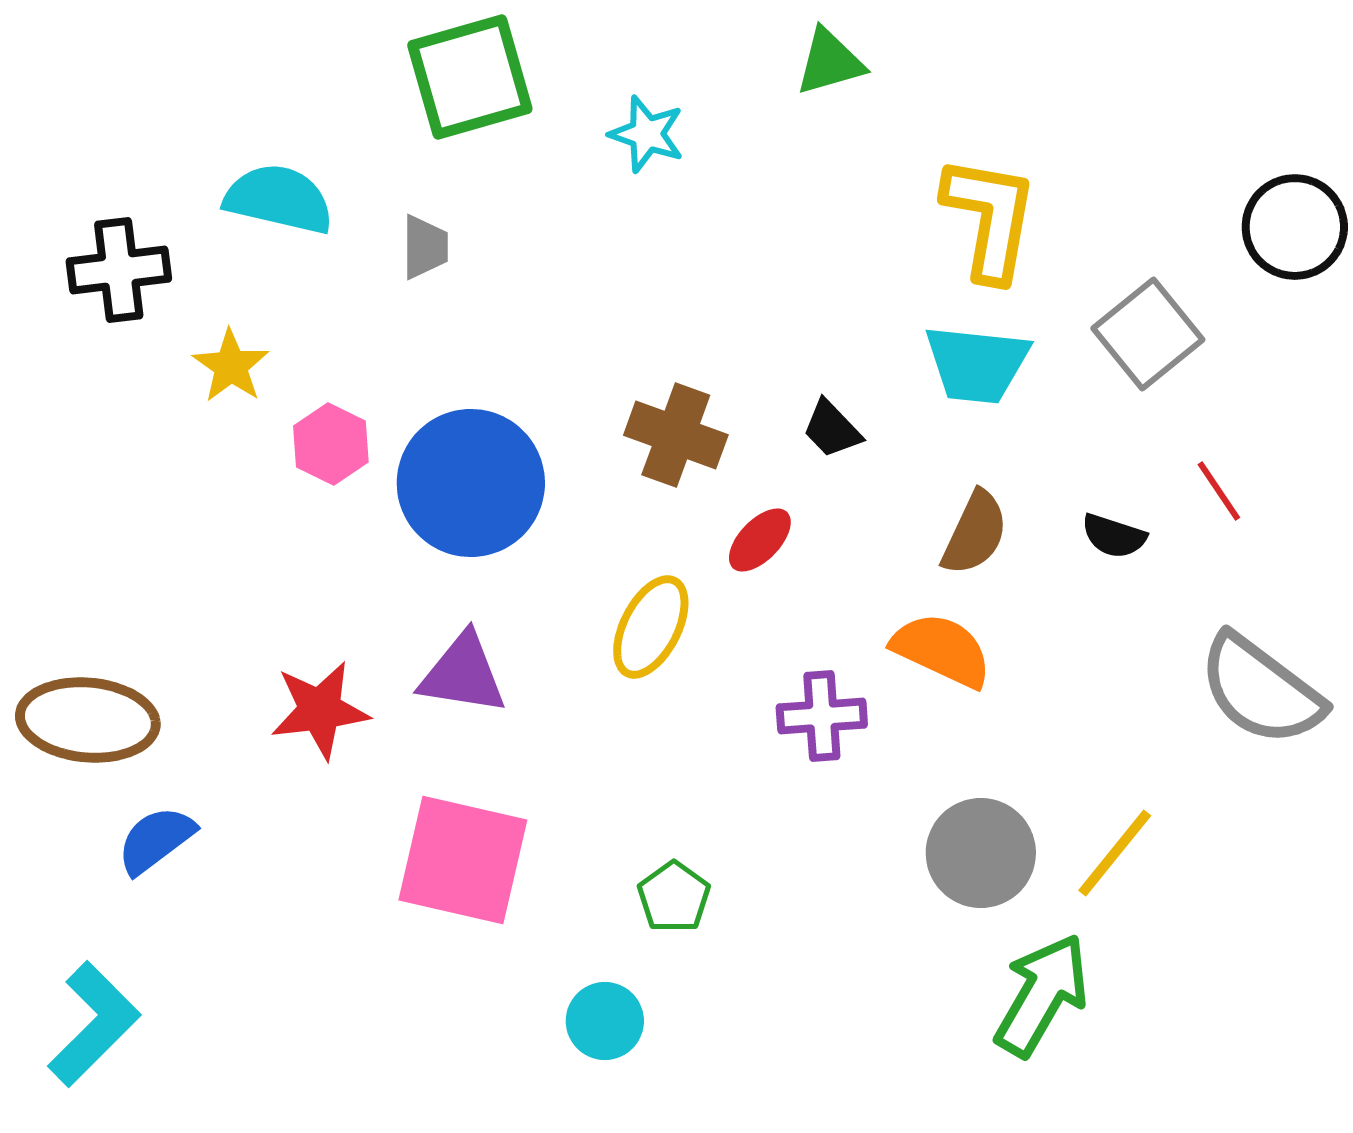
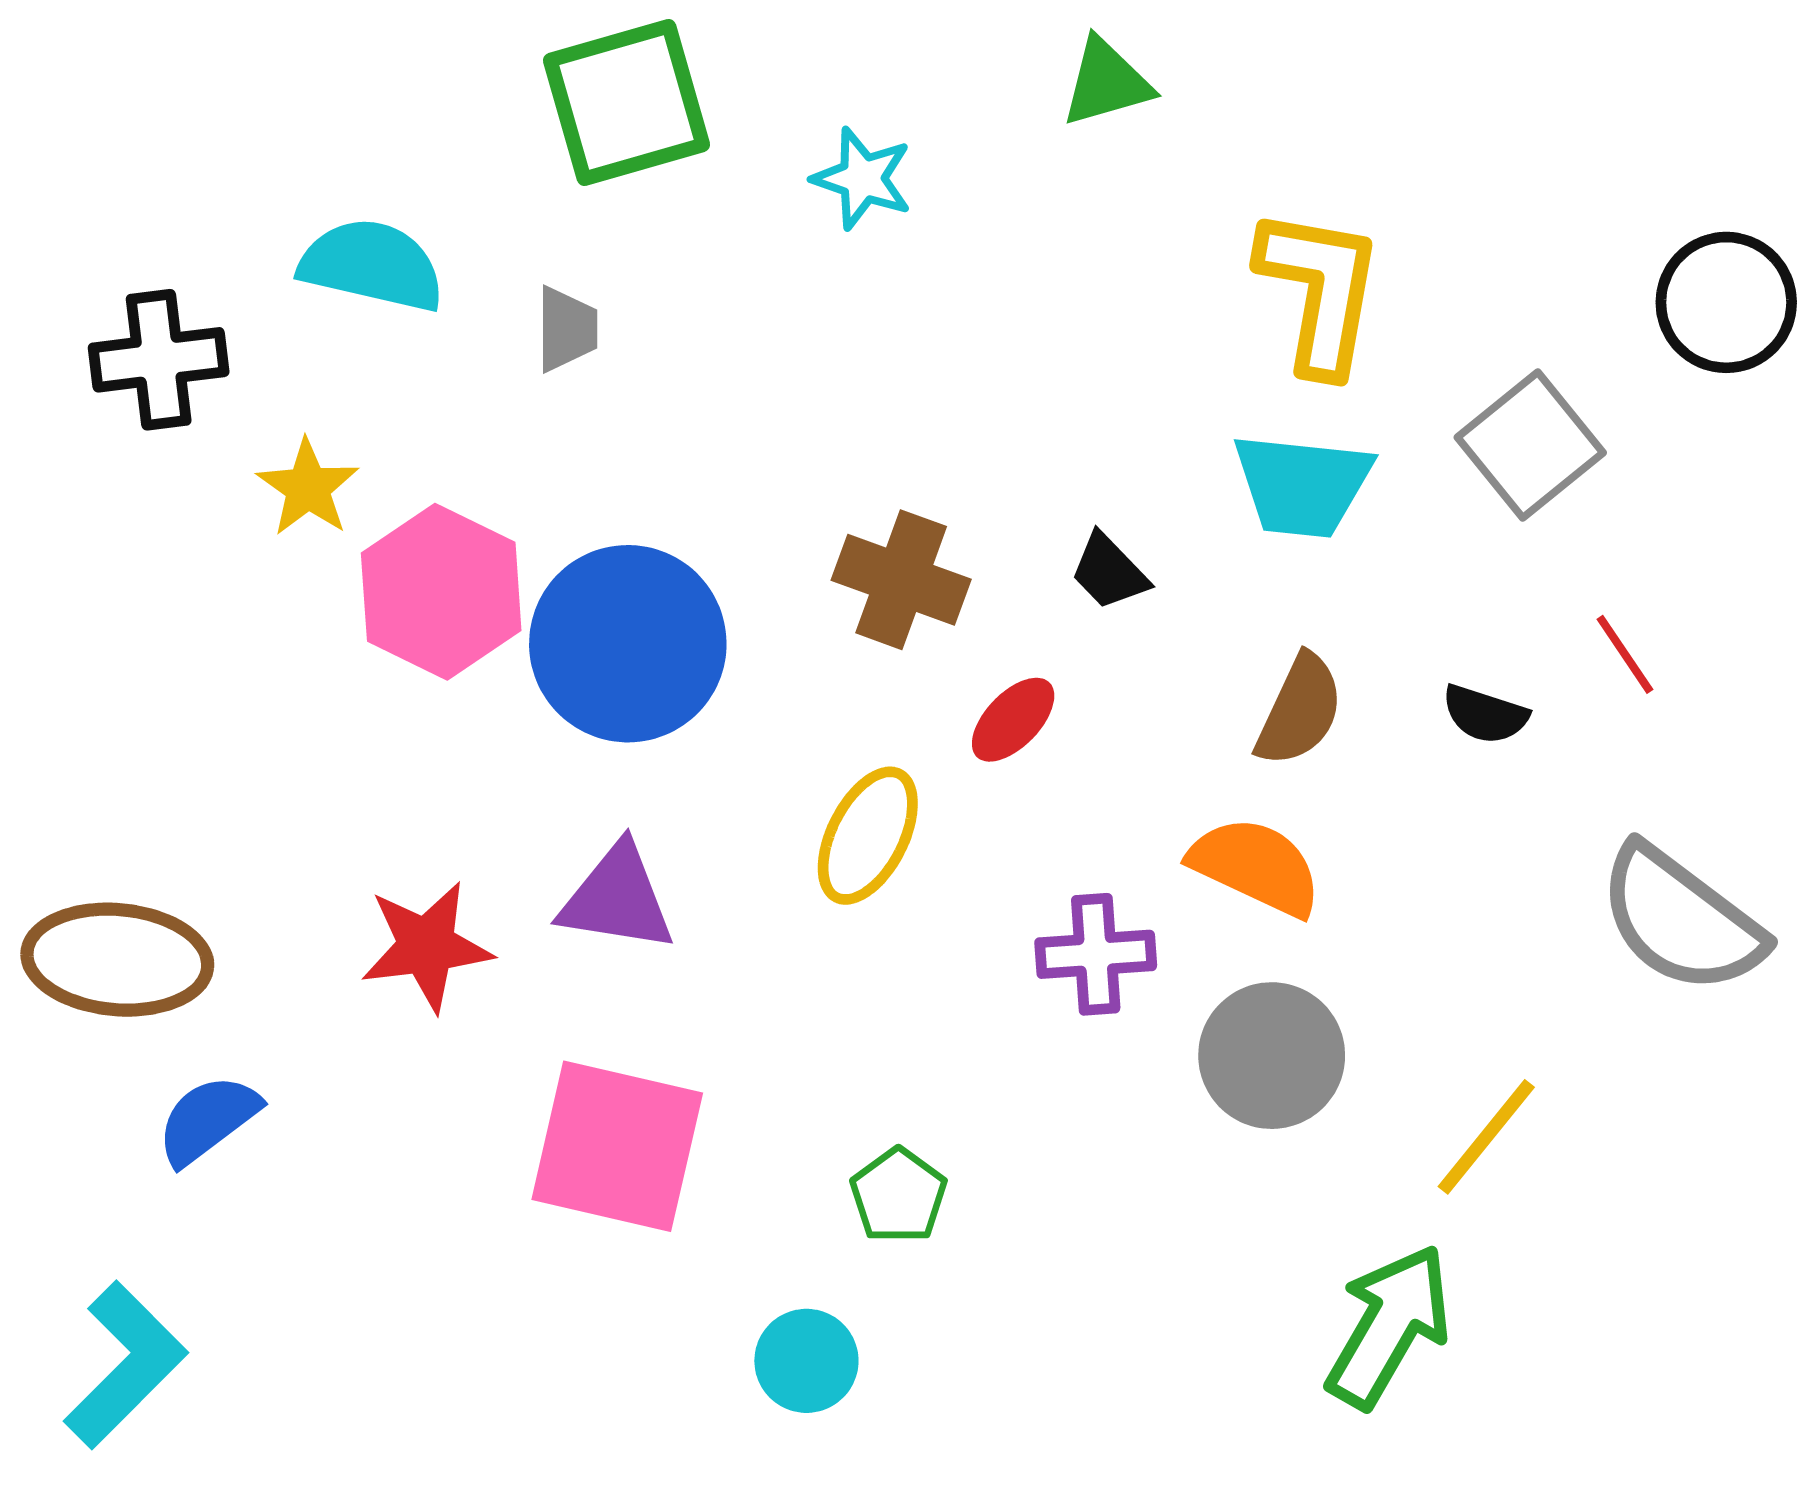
pink hexagon: (331, 444) -> (441, 592), size x1.6
gray circle: (981, 853) -> (1272, 1056), moved

